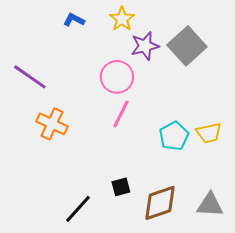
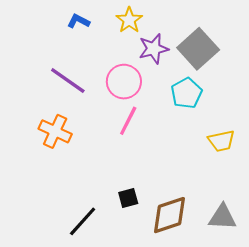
purple line: (30, 77) -> (68, 80), moved
cyan pentagon: (174, 136) -> (186, 93), moved

